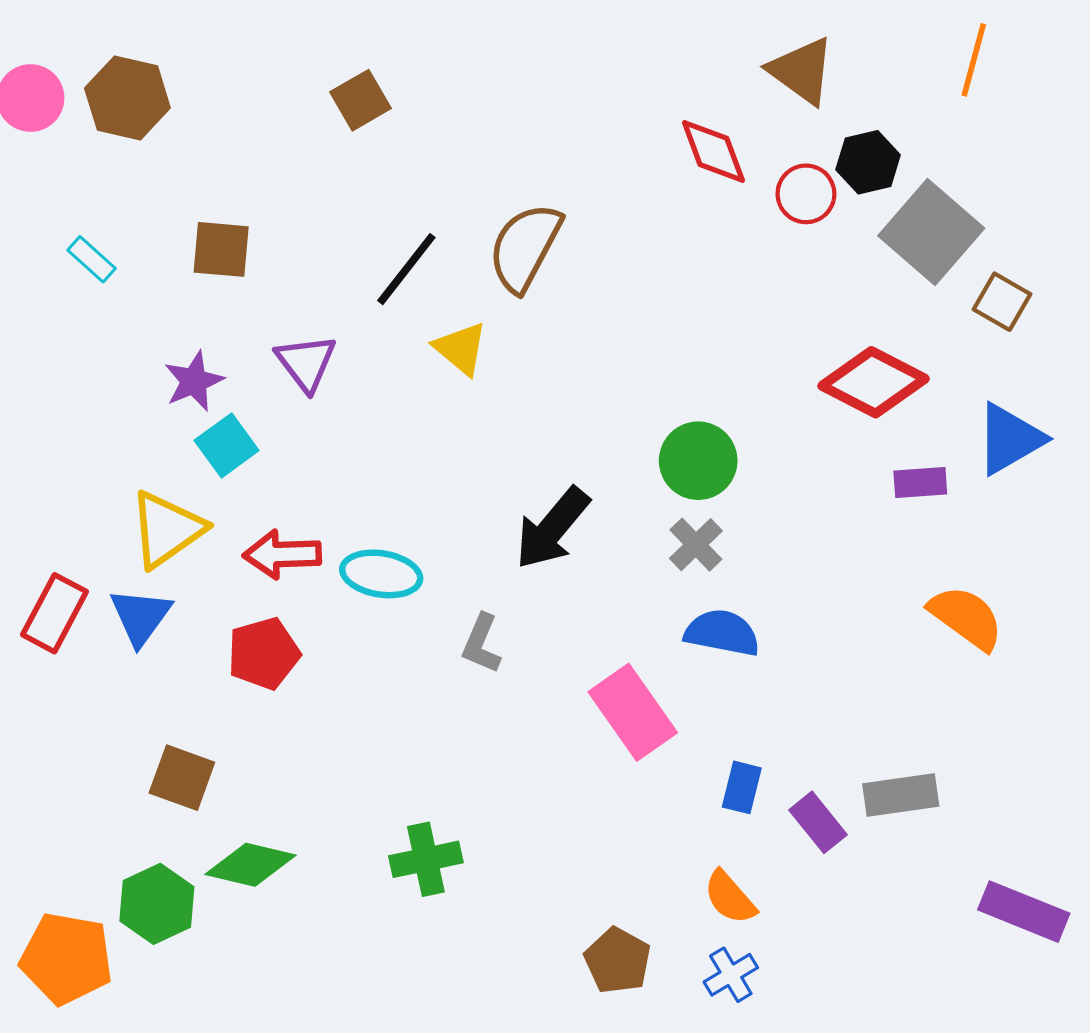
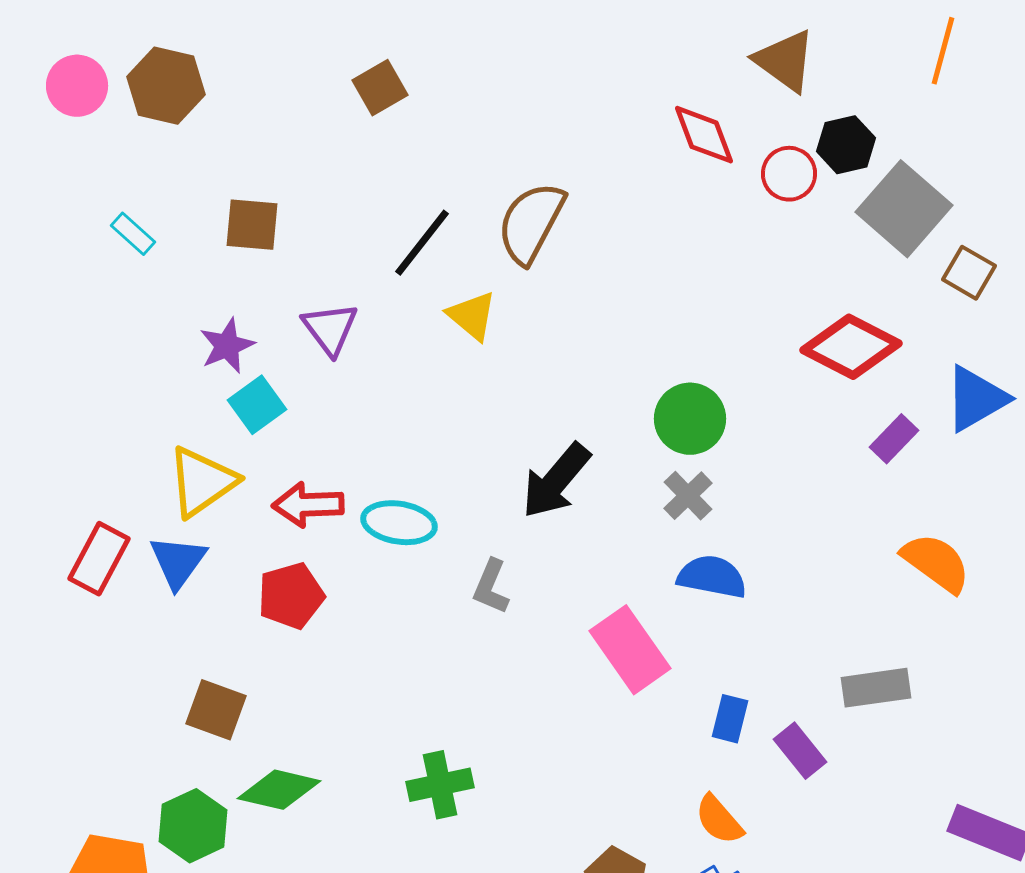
purple rectangle: (920, 482) -> (894, 439), turned -42
gray rectangle: (901, 795) -> (876, 688), moved

